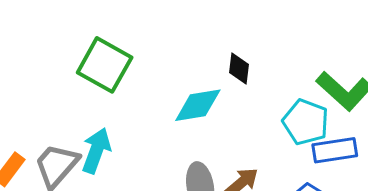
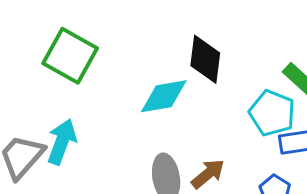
black diamond: (239, 68) -> (205, 59), size x1.5

